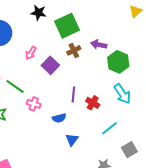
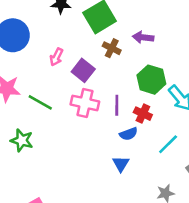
brown cross: (74, 50) -> (112, 48), turned -32
green hexagon: (118, 62) -> (151, 80), moved
pink cross: (34, 104) -> (85, 103), moved, size x1.5
blue semicircle: (59, 118) -> (129, 134), moved

